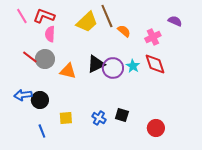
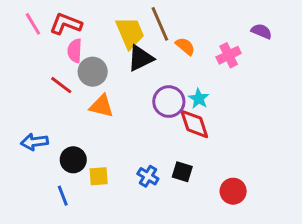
yellow trapezoid: (87, 22) -> (130, 33), turned -70
red line: (30, 57) -> (61, 85), moved
gray circle: (45, 59) -> (93, 72), moved
black triangle: (96, 64) -> (140, 58), moved
red diamond: (155, 64) -> (194, 124), moved
black circle: (40, 100) -> (73, 160), moved

